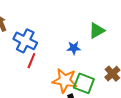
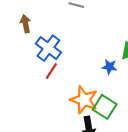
blue star: (74, 48) -> (109, 67), moved

